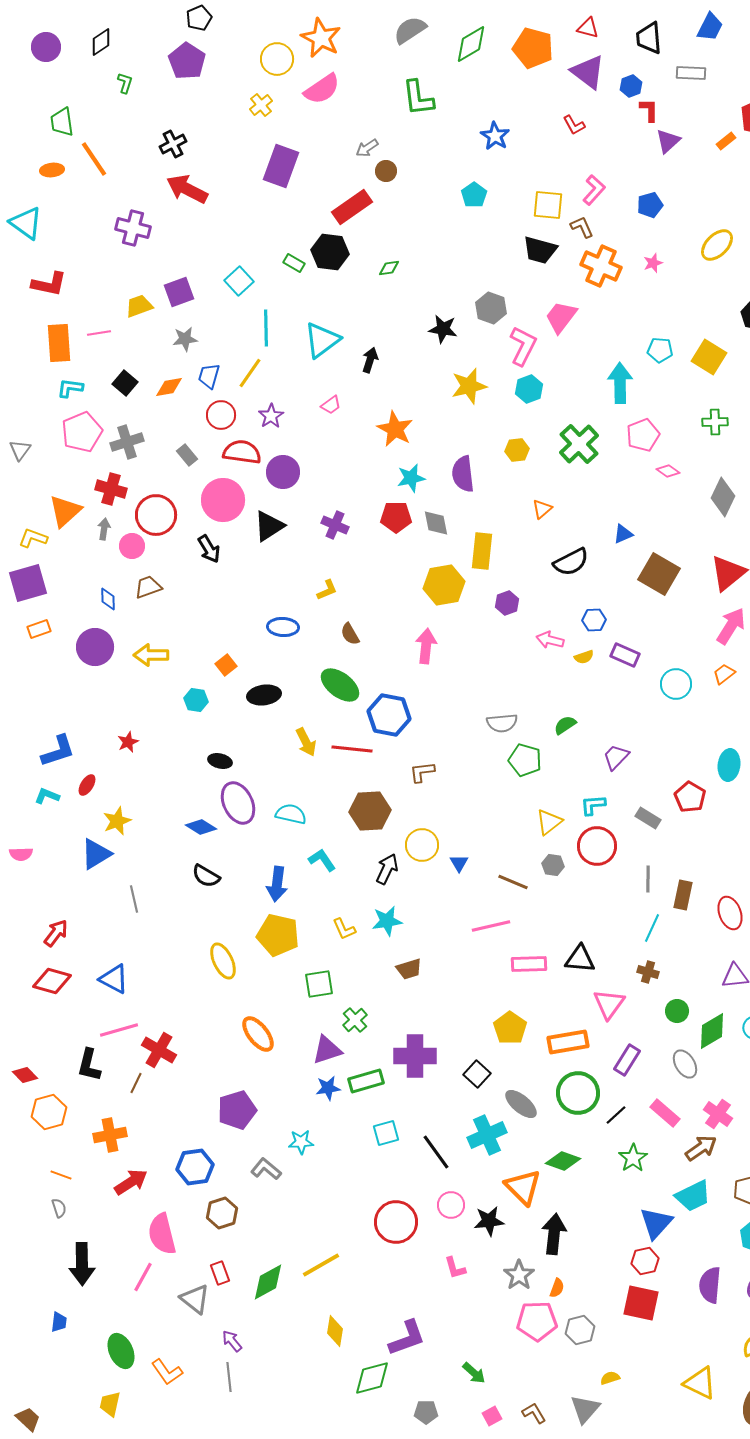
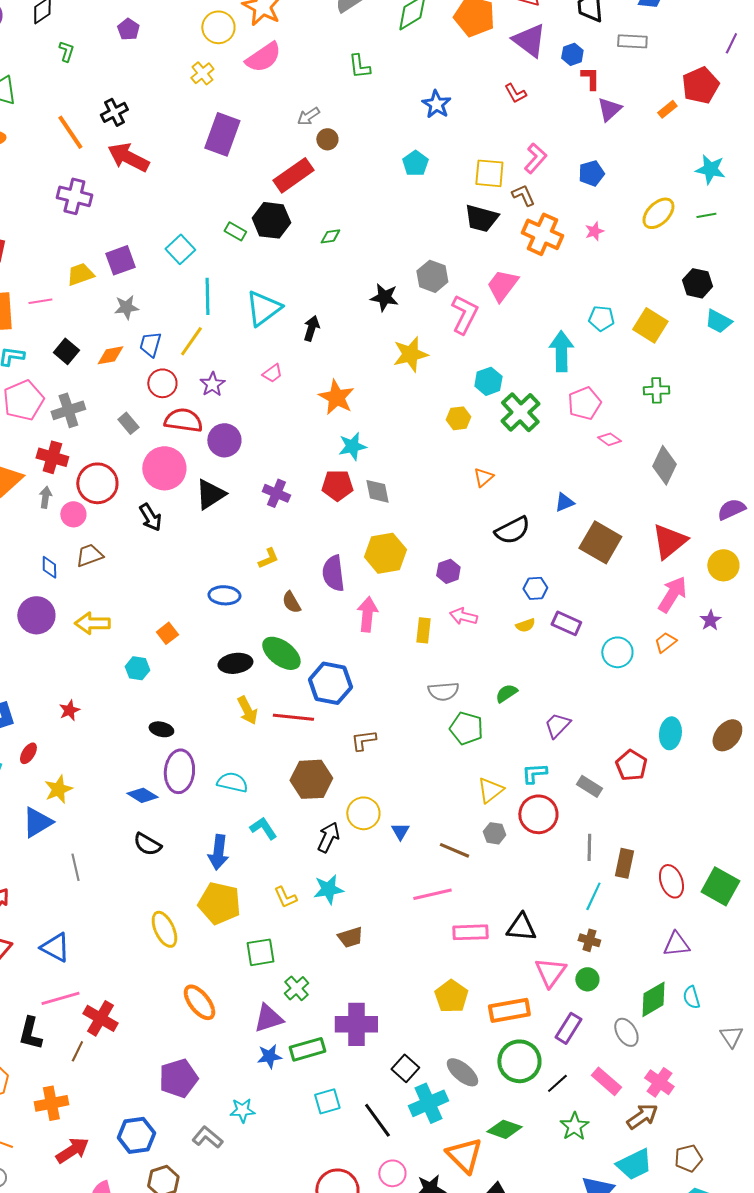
purple pentagon: (187, 61) -> (128, 29), size x0.6
green L-shape: (418, 98) -> (359, 66), size x0.7
orange line: (94, 159) -> (70, 132), moved
cyan hexagon: (529, 389) -> (488, 381), moved
purple semicircle: (463, 474) -> (333, 573), moved
yellow rectangle: (482, 551) -> (423, 630), moved, size x0.7
pink arrow: (550, 640) -> (463, 616), moved
black ellipse: (264, 695) -> (235, 663), moved
purple ellipse: (238, 803) -> (179, 771), turned 30
green circle: (677, 1011) -> (587, 979), moved
black square: (477, 1074) -> (405, 1068), moved

